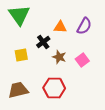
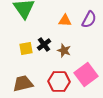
black cross: (43, 42) -> (44, 44), moved
pink square: (82, 60) -> (86, 74), moved, size x1.6

